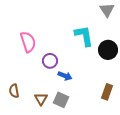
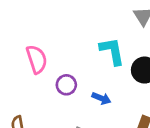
blue arrow: (65, 76) -> (101, 98), moved

